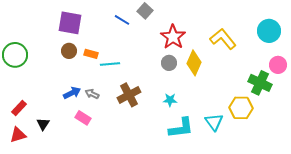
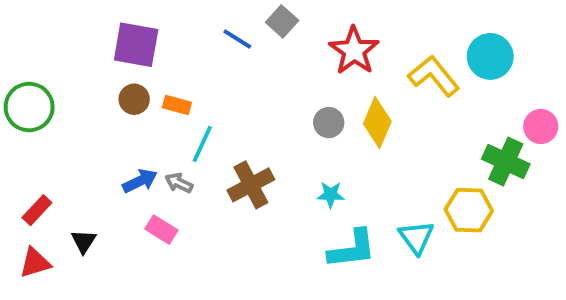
cyan circle: (269, 31) -> (490, 56), moved
red star: (173, 37) -> (354, 51), moved
cyan line: (110, 64) -> (202, 144), moved, turned -60

